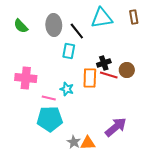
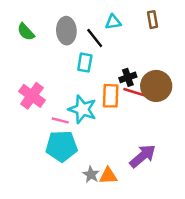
brown rectangle: (134, 17) -> (152, 20), moved
cyan triangle: (102, 18) -> (113, 22), moved, size x0.6
brown circle: (127, 70) -> (156, 86), size x1.6
pink cross: (26, 78) -> (32, 96), turned 30
cyan star: (67, 89) -> (82, 109), size x1.6

